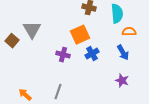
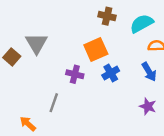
cyan semicircle: (117, 14) -> (142, 24), turned -114
gray line: (58, 92) -> (54, 103), moved

